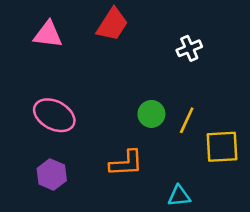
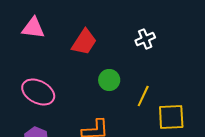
red trapezoid: (112, 24) -> (84, 42), moved
green circle: (151, 114) -> (109, 80), moved

